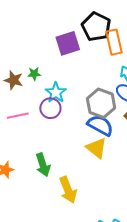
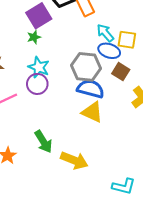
green star: (34, 74) -> (34, 37), moved
yellow arrow: (68, 190) -> (74, 160), turned -32

